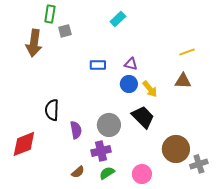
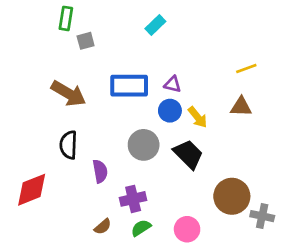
brown arrow: (34, 43) -> (68, 94), moved, turned -68
blue rectangle: (98, 65) -> (129, 86), size x1.8
gray circle: (109, 125) -> (144, 145), moved
gray cross: (199, 164) -> (262, 216), turned 30

